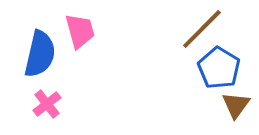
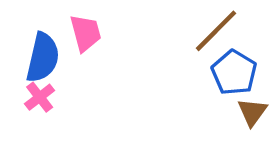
pink cross: (47, 104) -> (40, 97), moved

